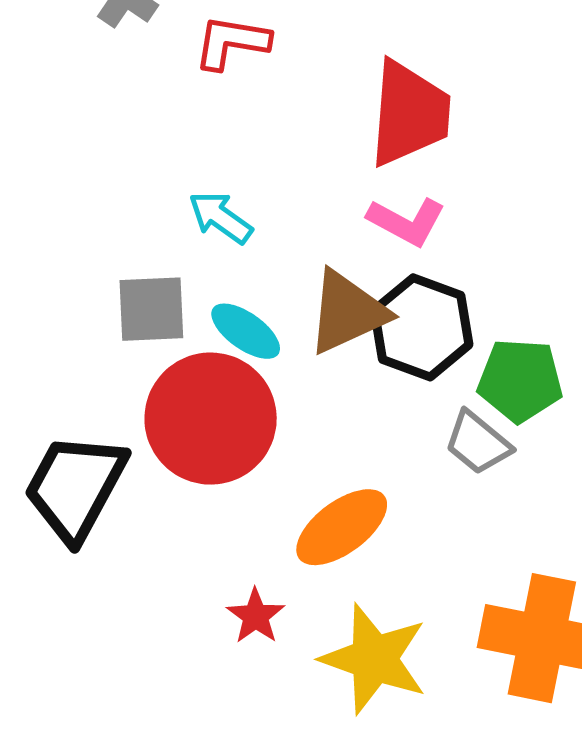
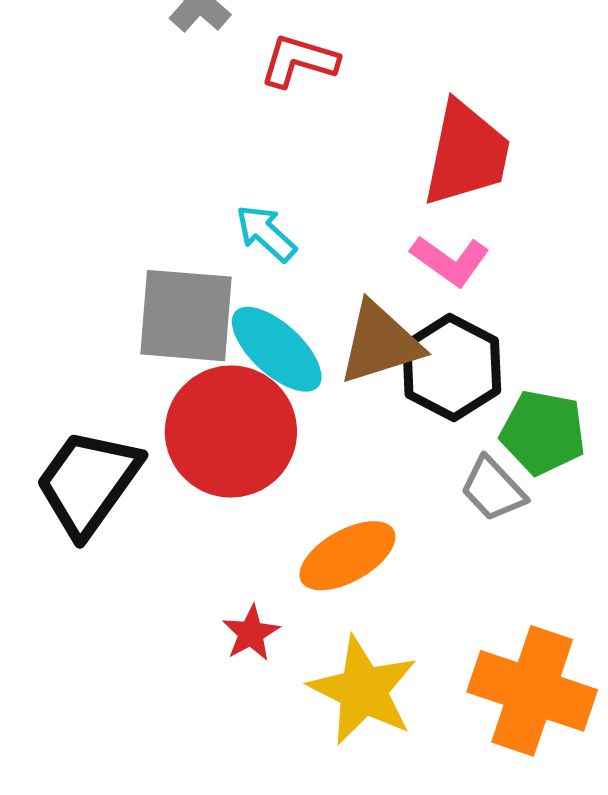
gray square: (151, 309) -> (186, 316), size x1.4
cyan ellipse: (246, 331) -> (277, 349), size x1.4

